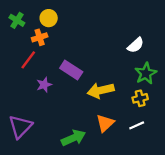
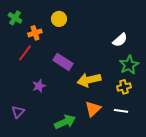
yellow circle: (49, 18) -> (59, 19), moved
purple star: (44, 85) -> (39, 86), moved
white line: (137, 125) -> (121, 111), turned 32
purple triangle: (20, 127) -> (18, 112), size x0.6

